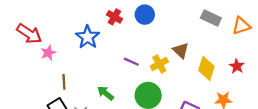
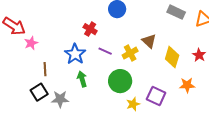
red cross: (114, 17) -> (90, 29), moved
blue star: (88, 37) -> (75, 54), moved
green arrow: (105, 93) -> (82, 79), turned 35

